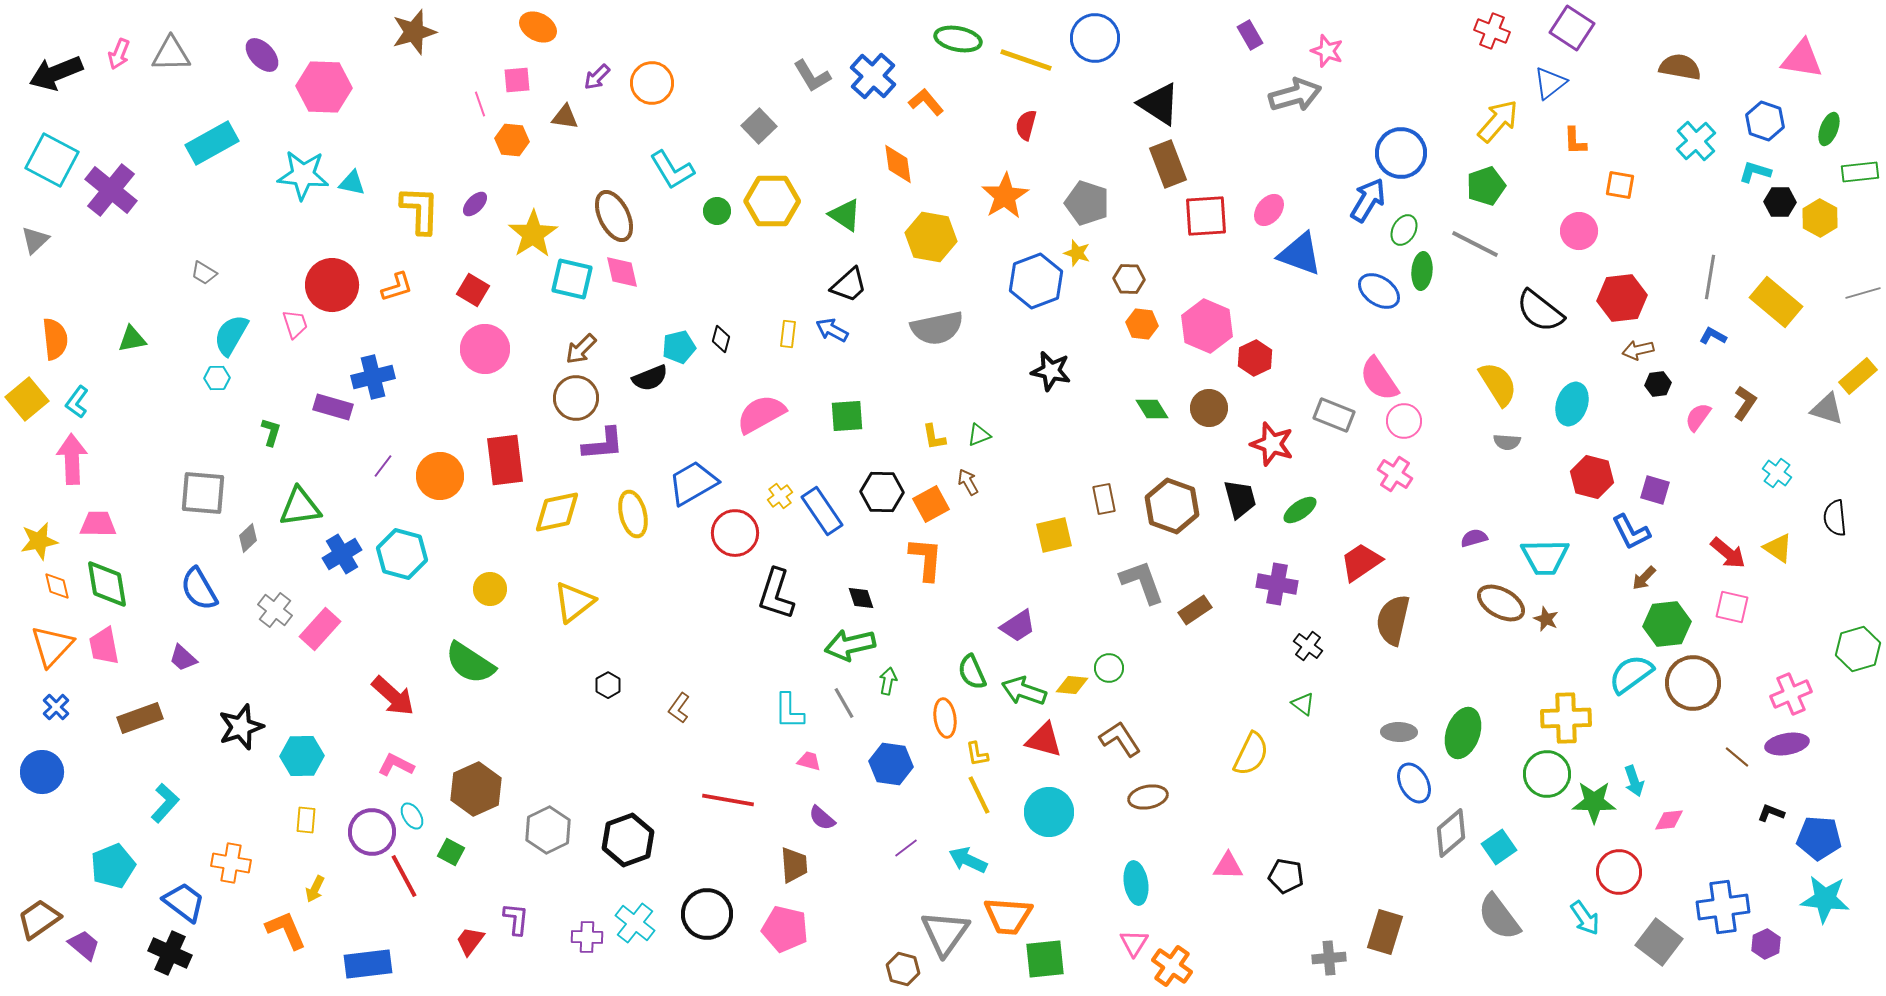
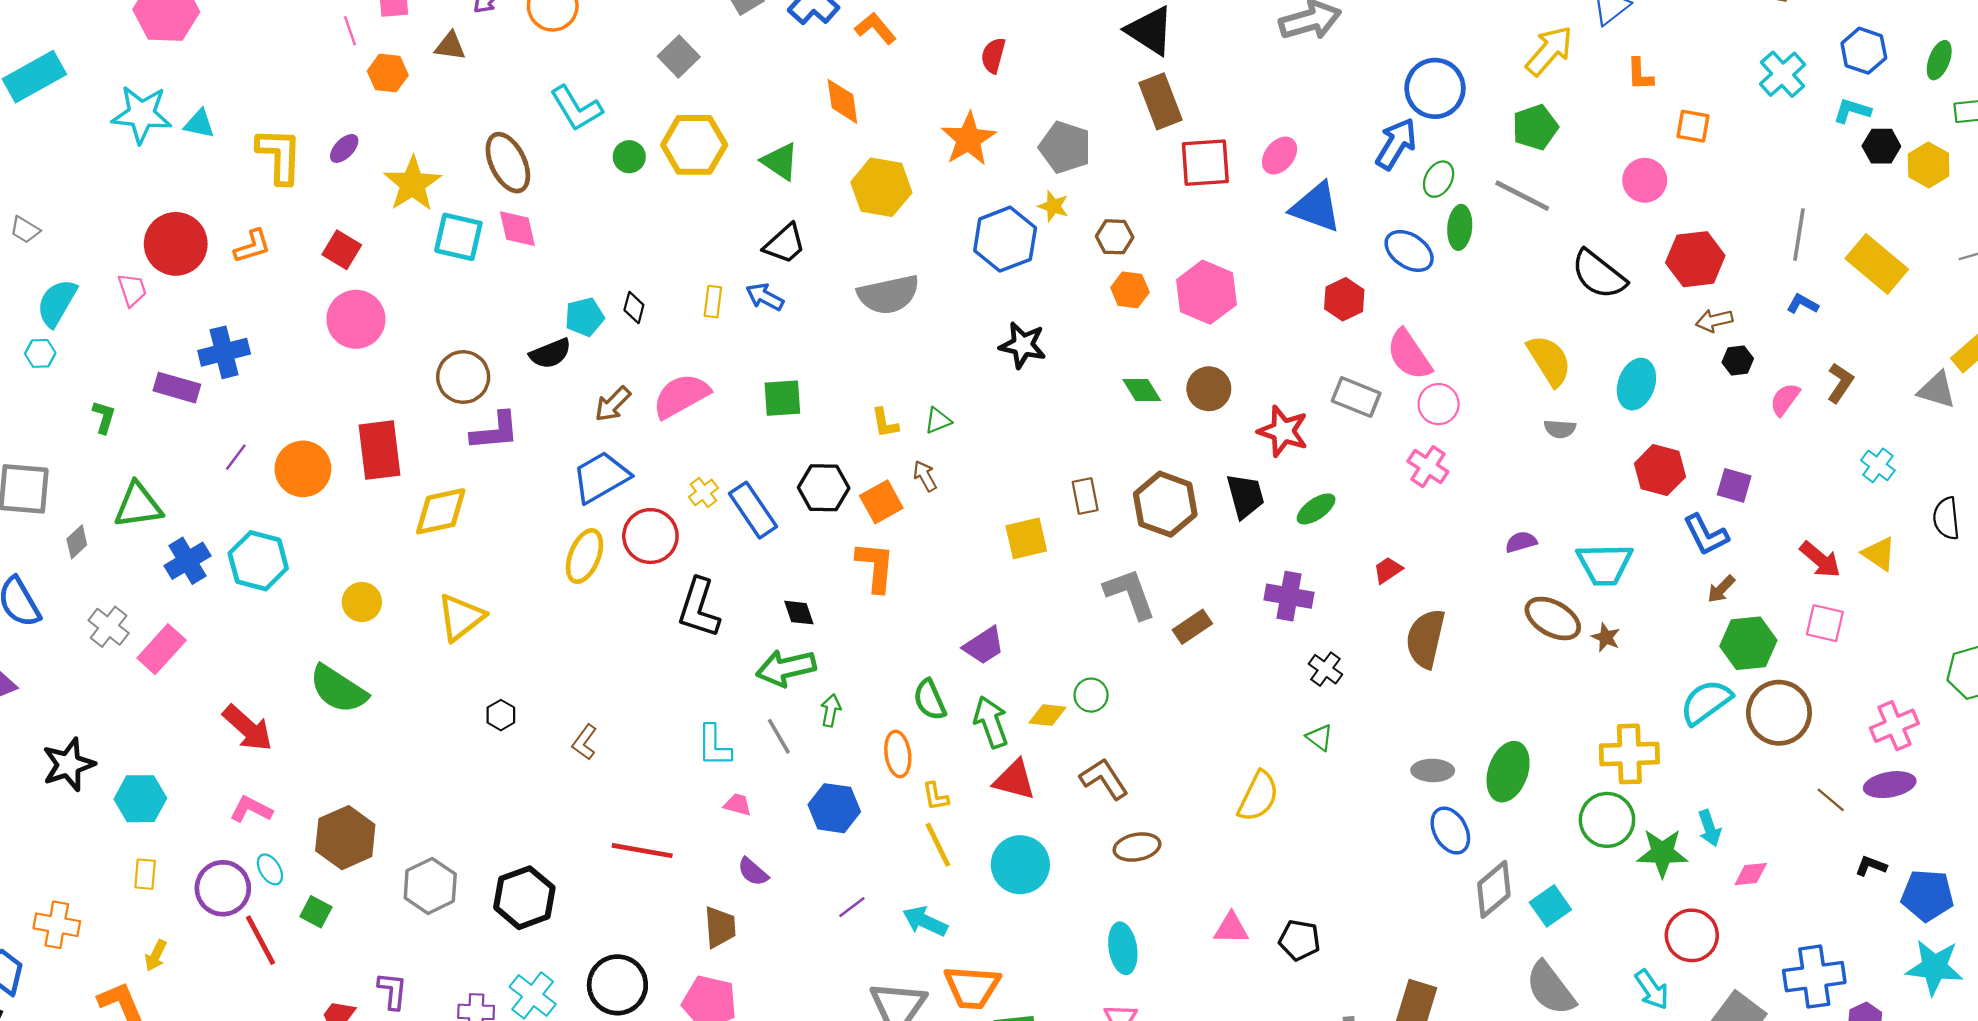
brown arrow: (581, 349) -> (613, 404), moved
red hexagon: (1255, 358) -> (1344, 299), moved
yellow ellipse: (633, 514) -> (584, 556), moved, turned 36
red trapezoid: (1361, 562) -> (1388, 570), size x0.6
green arrow: (1024, 691) -> (991, 722), turned 51

